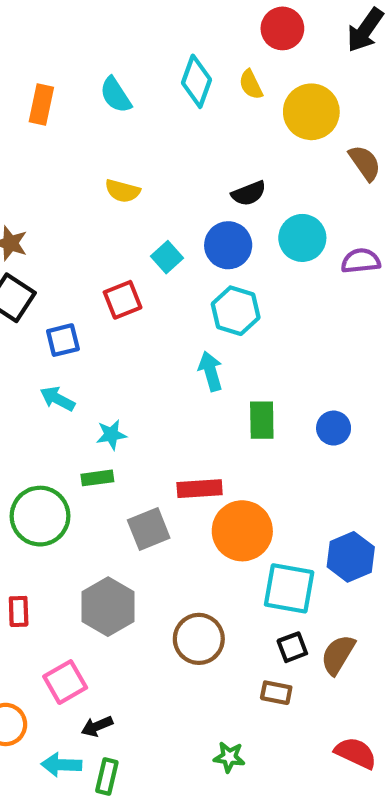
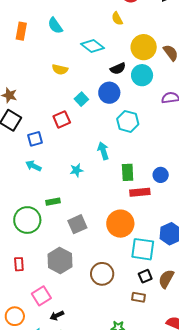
cyan diamond: (196, 81) -> (93, 46), moved, turned -70
yellow circle: (311, 112) -> (144, 47), moved
cyan circle: (302, 238) -> (142, 75), moved
cyan hexagon: (236, 311) -> (128, 121), moved
cyan star: (111, 435) -> (77, 170), moved
red rectangle: (200, 489) -> (140, 192), moved

